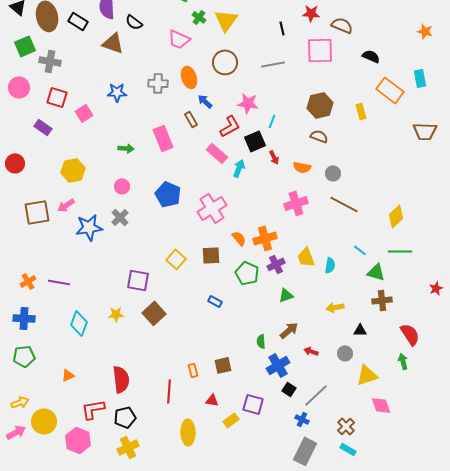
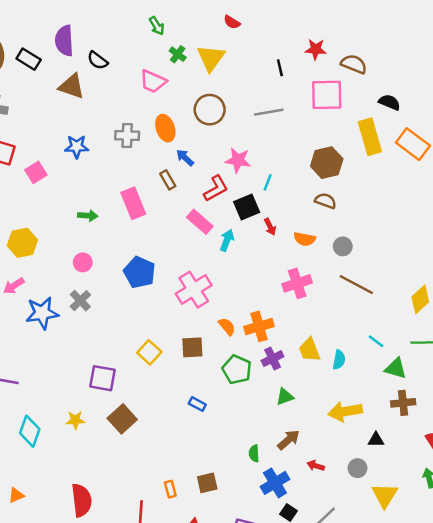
yellow rectangle: (361, 111) -> (370, 137), moved, size x1.8
yellow arrow: (335, 307) -> (345, 411), size x1.5
yellow triangle: (367, 375) -> (385, 495), turned -40

